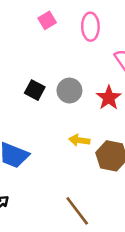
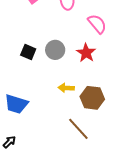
brown line: (77, 211) -> (78, 129), moved

